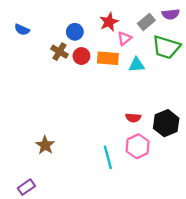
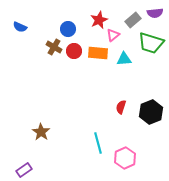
red semicircle: (133, 118) -> (121, 107), turned 104
pink hexagon: (138, 146) -> (125, 158), moved

